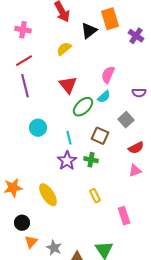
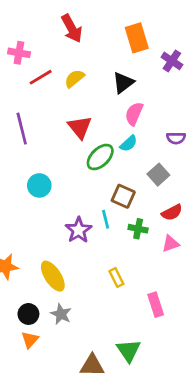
black triangle: (89, 31) -> (123, 83), moved
red line: (24, 61) -> (41, 77), moved
cyan line: (69, 138) -> (106, 219), moved
green cross: (91, 160) -> (138, 229), moved
black circle: (22, 223) -> (28, 314), moved
gray star: (54, 248) -> (61, 314), moved

